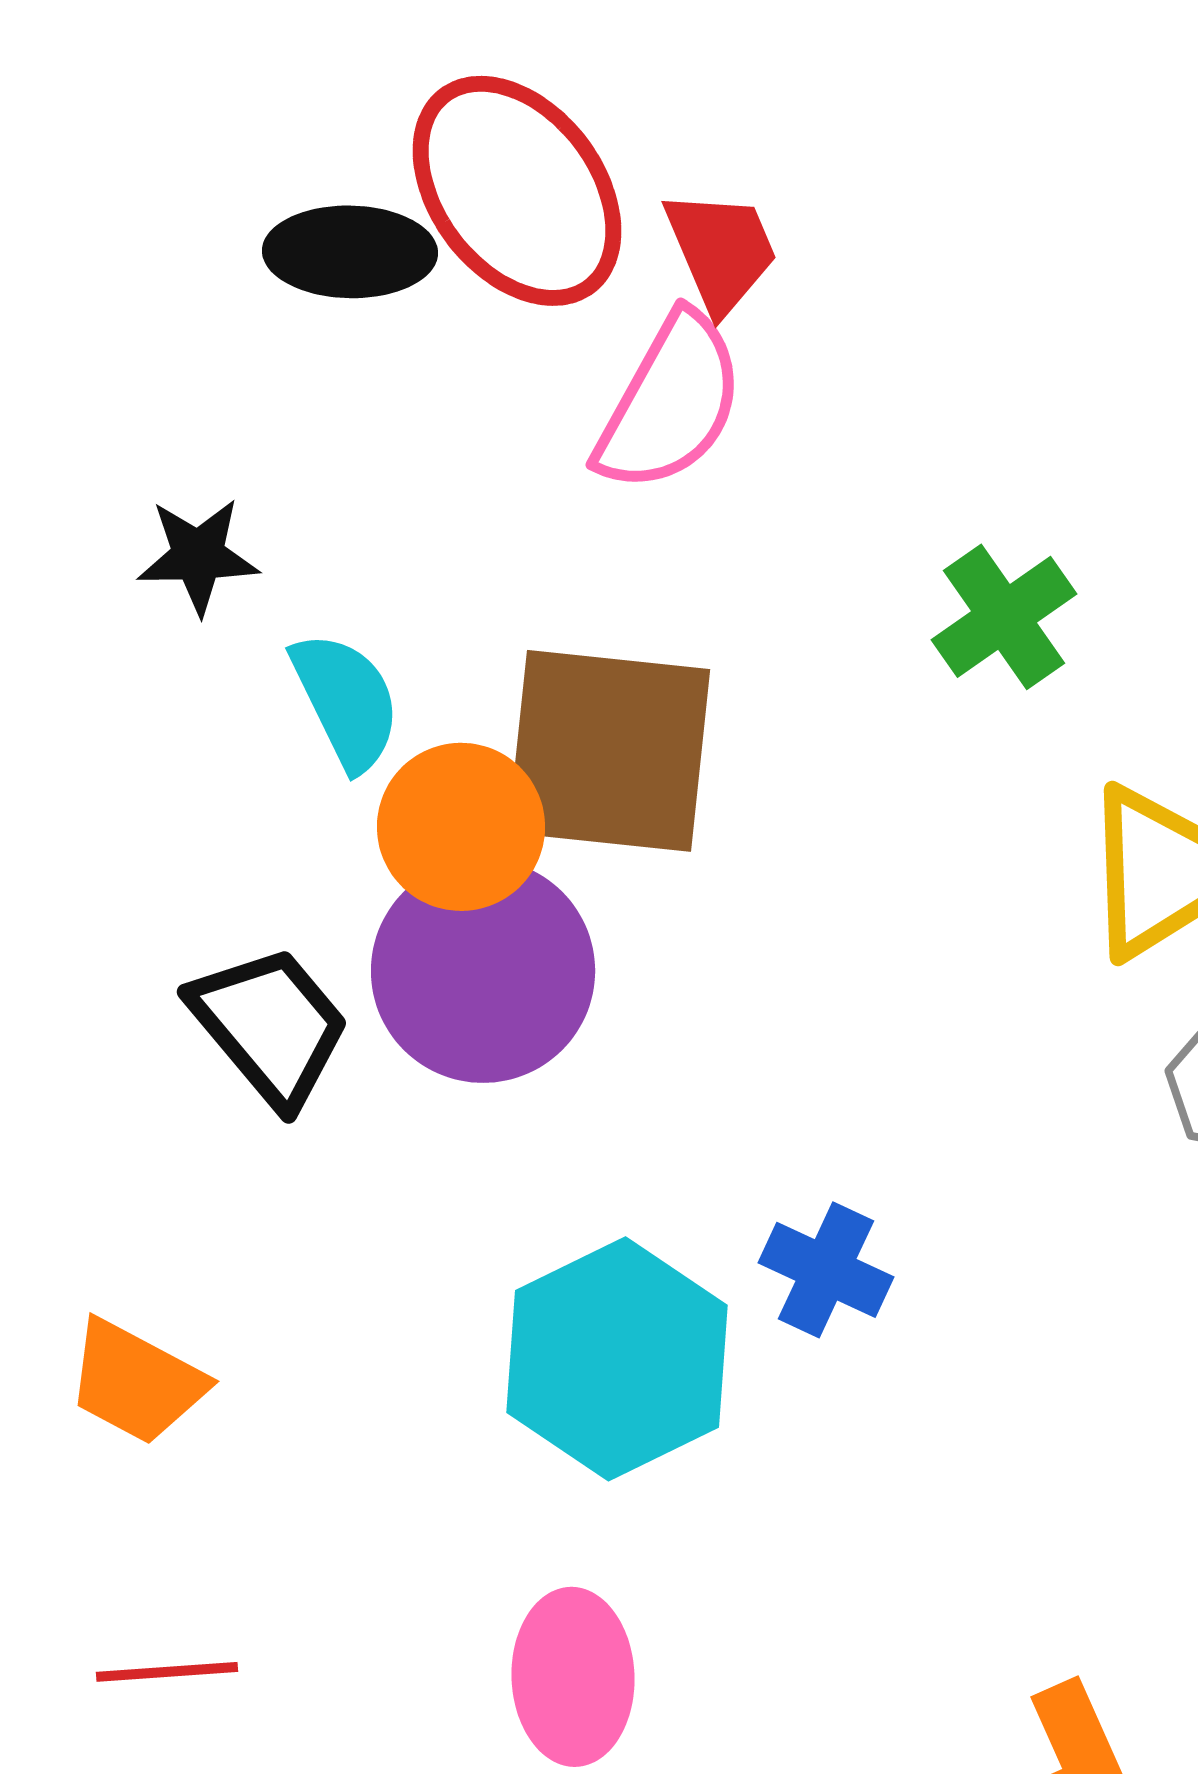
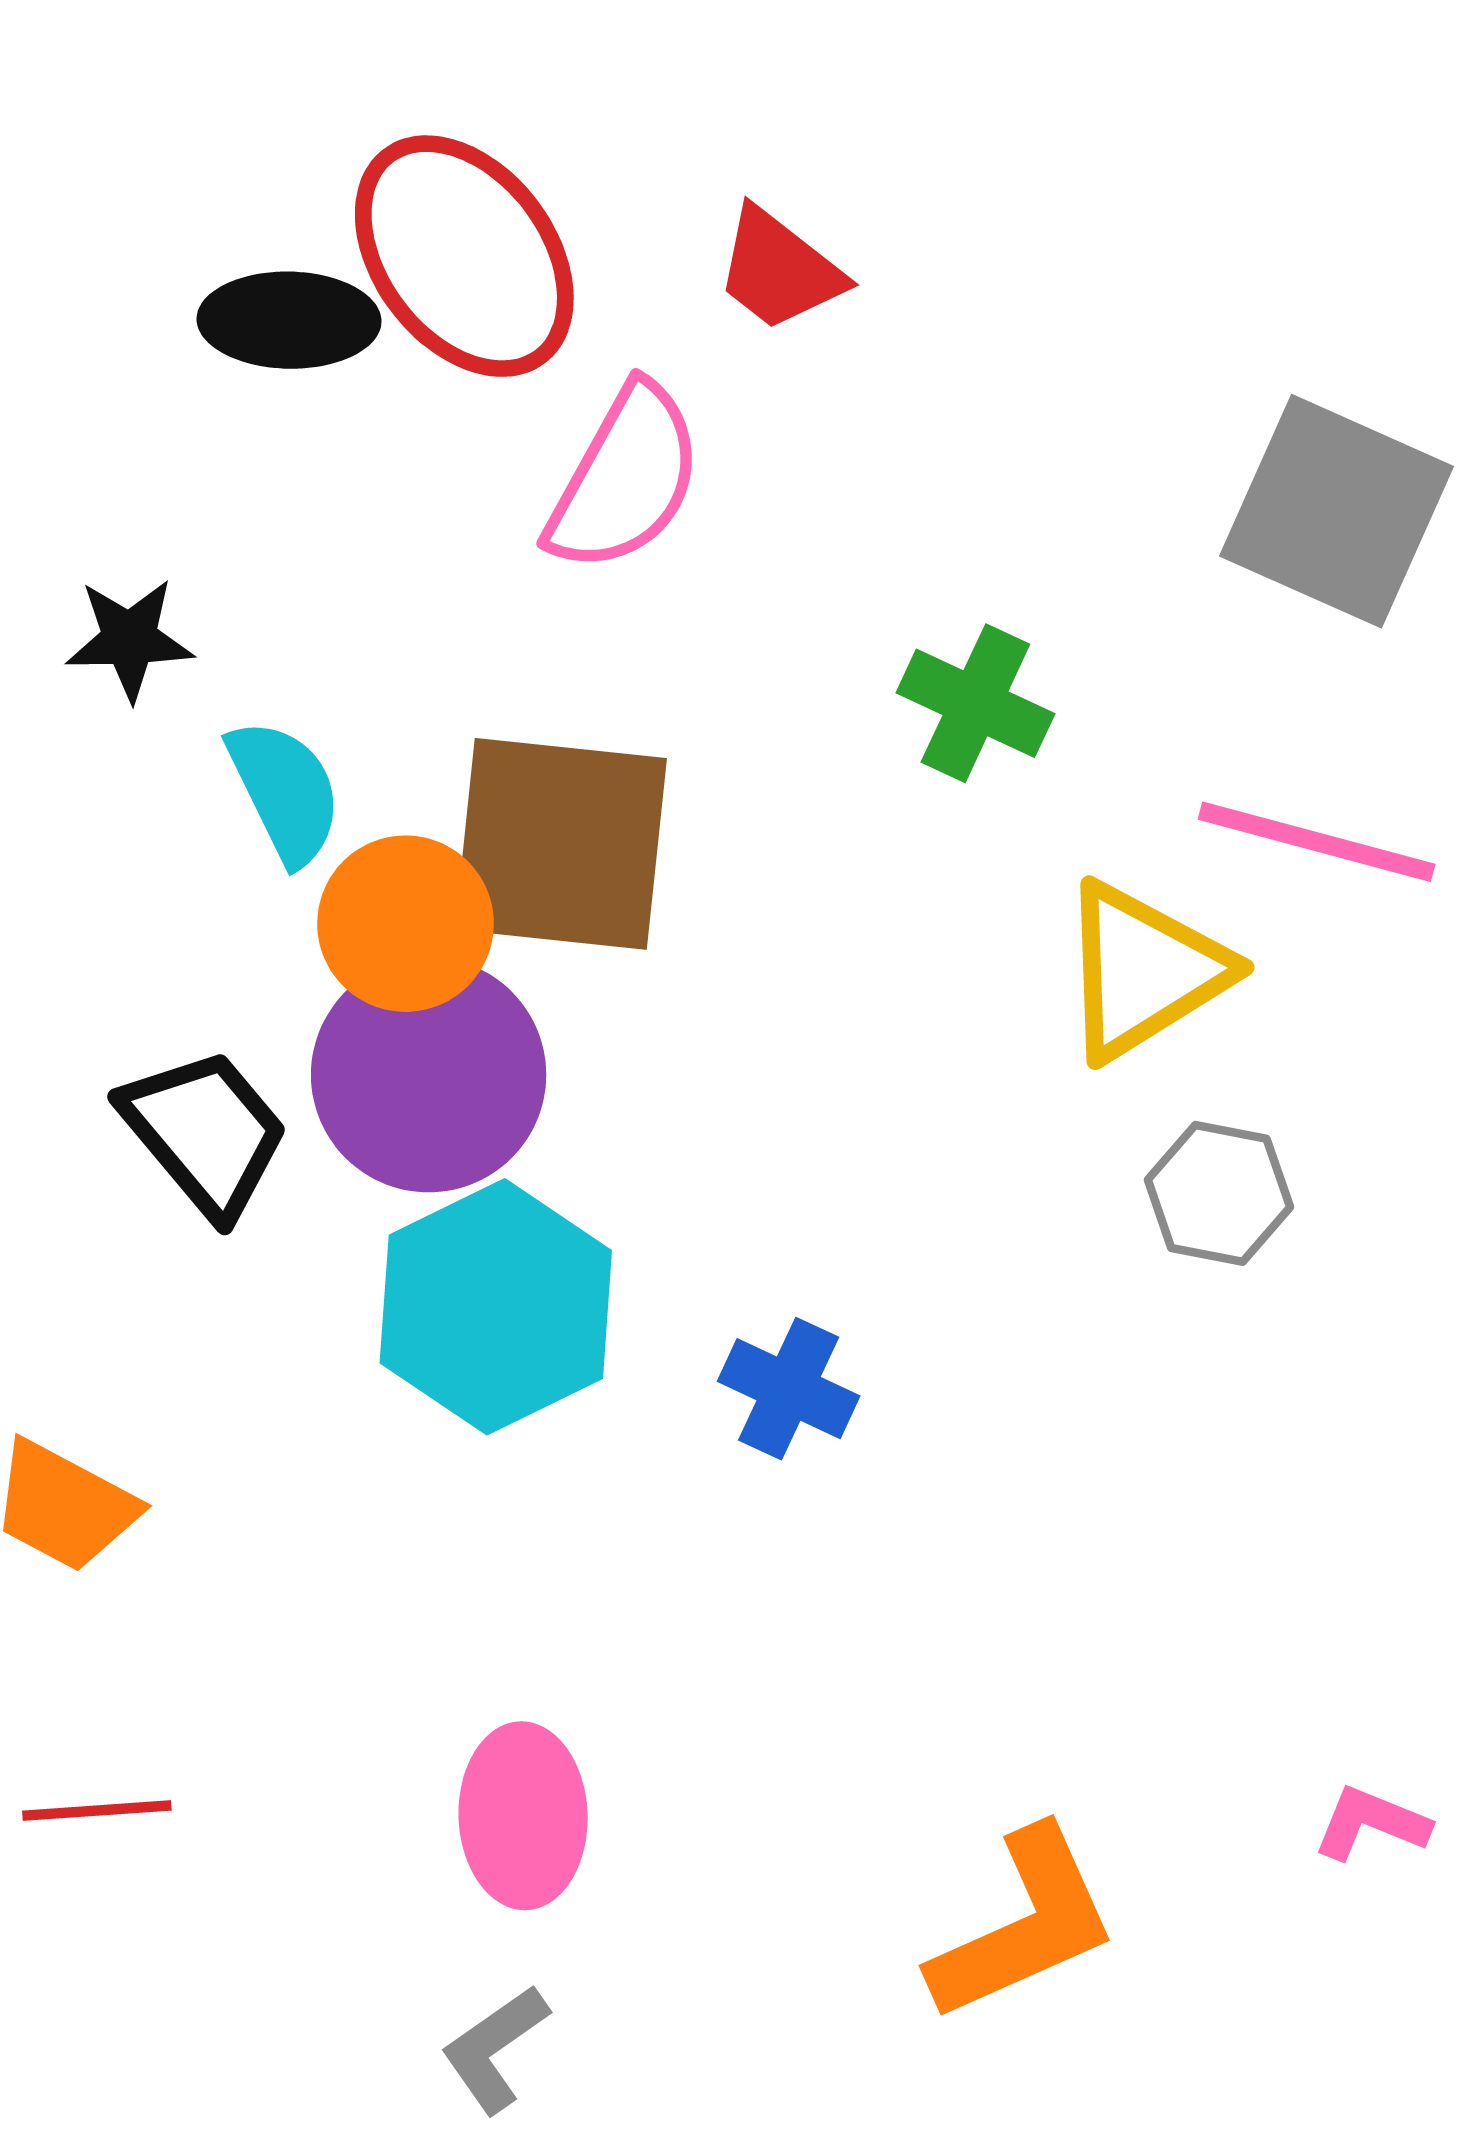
red trapezoid: (721, 251) -> (779, 270), moved, turned 151
green cross: (1004, 617) -> (975, 703), turned -30
cyan hexagon: (617, 1359) -> (496, 1307), moved

